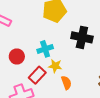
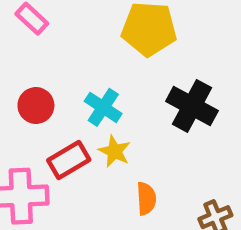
cyan cross: (45, 49) -> (103, 107), turned 35
orange semicircle: (66, 83) -> (146, 199), moved

